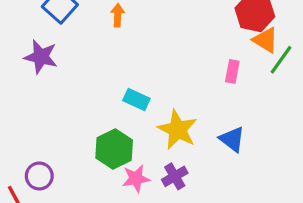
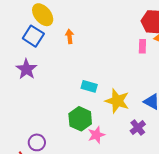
purple star: (41, 57) -> (26, 69), turned 30
pink rectangle: (232, 71) -> (142, 46), moved
purple cross: (175, 176) -> (138, 128), moved

